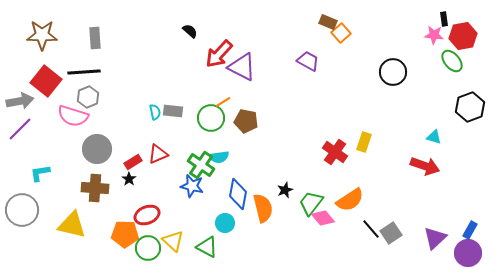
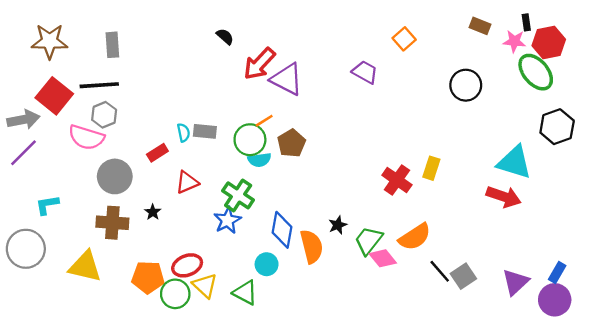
brown rectangle: (328, 22) -> (480, 26), moved
green ellipse: (452, 61) -> (536, 72), size x1.4
brown pentagon: (246, 121) -> (291, 143), turned 30
cyan triangle: (434, 137) -> (514, 162), size x2.0
cyan semicircle: (219, 157) -> (259, 160), moved
red rectangle: (133, 162) -> (157, 153), moved
blue star: (192, 186) -> (227, 220), turned 30
red ellipse: (147, 215) -> (187, 265), moved

